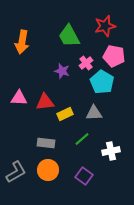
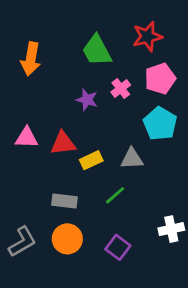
pink pentagon: (114, 56) -> (160, 79), turned -30
cyan pentagon: (102, 82) -> (160, 124), moved
white cross: (111, 151) -> (171, 229), moved

